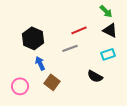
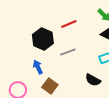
red line: (79, 30) -> (69, 24), moved
black hexagon: (33, 38) -> (43, 39), moved

